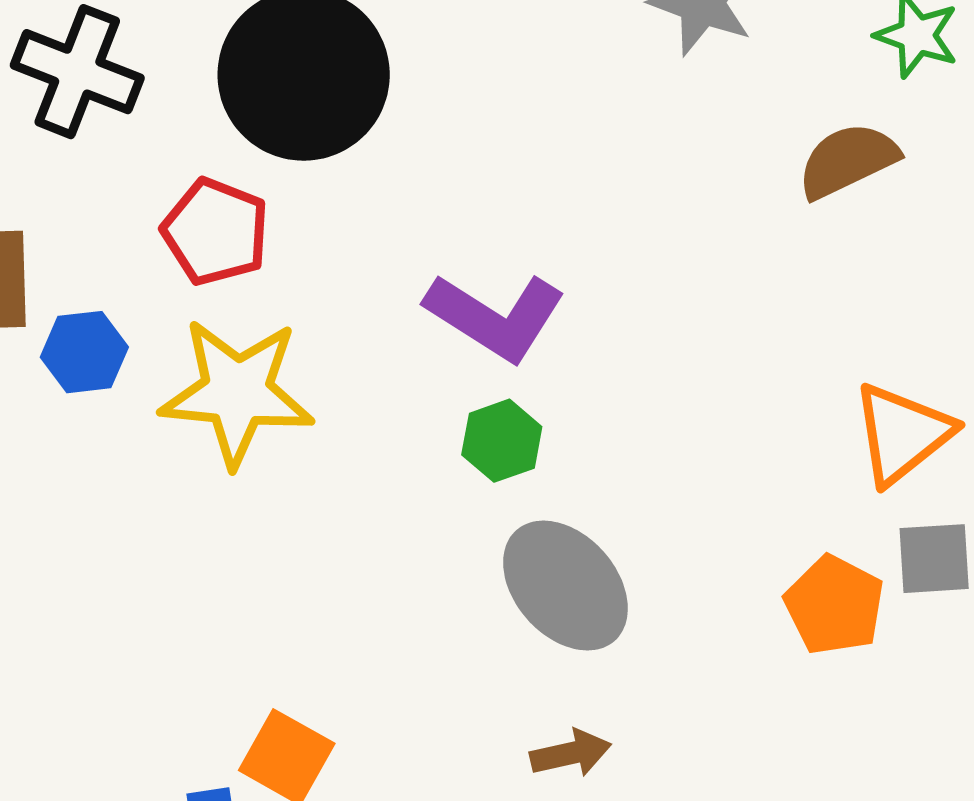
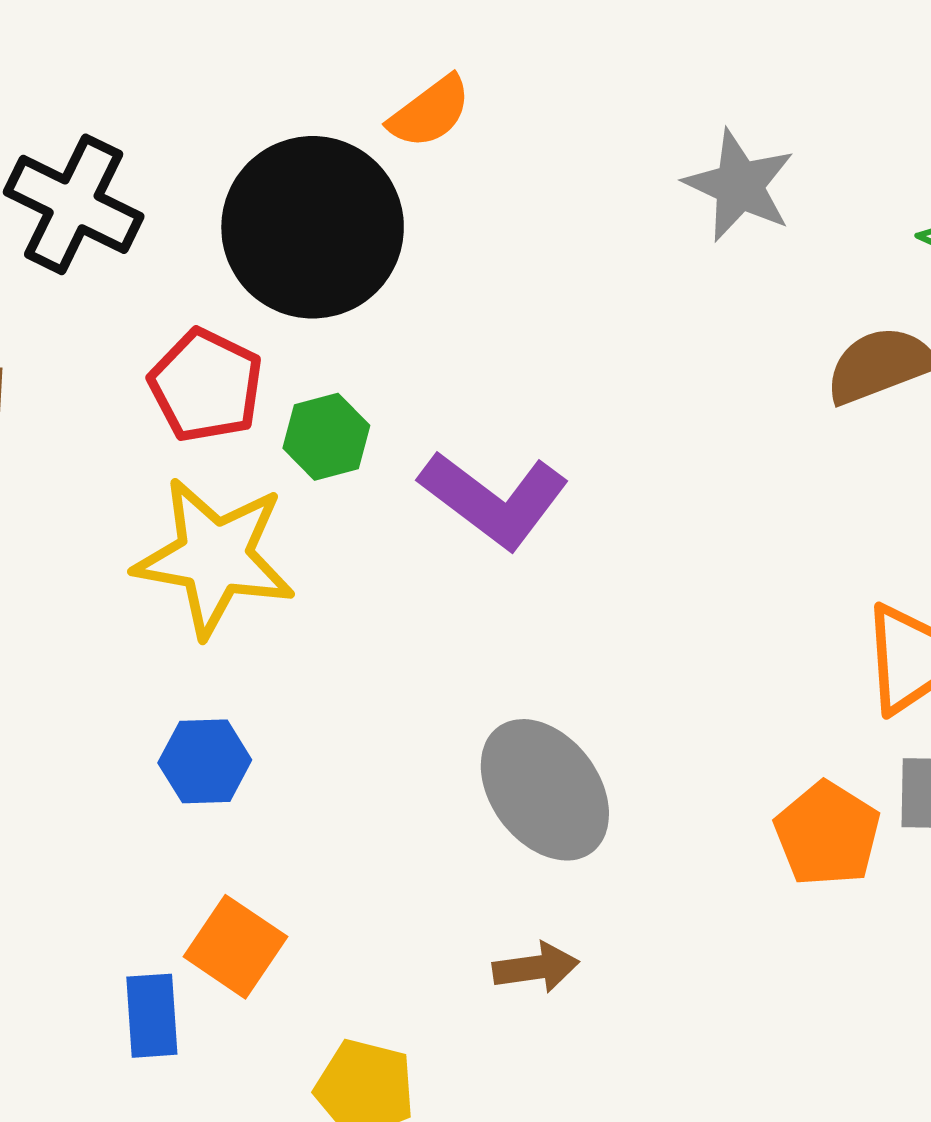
blue hexagon: (84, 352) -> (205, 761), moved
green hexagon: (502, 441) -> (326, 437), moved

